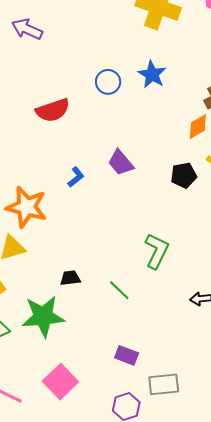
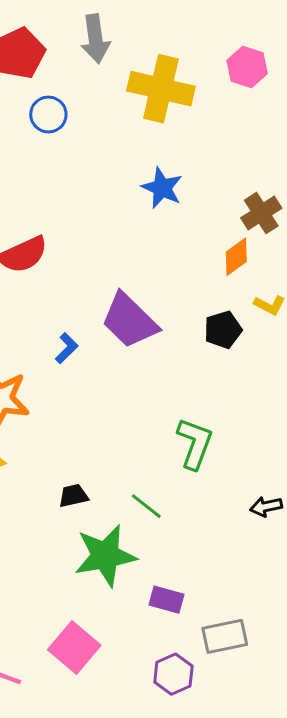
blue circle: (108, 82) -> (48, 115), moved
purple trapezoid: (121, 163) -> (129, 321), size x1.5
green star: (43, 316) -> (105, 556), moved

